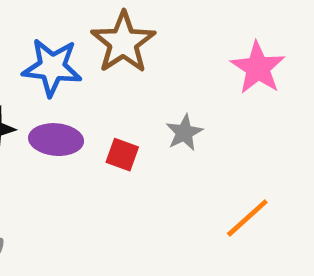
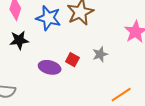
purple ellipse: (56, 140) -> (50, 67), moved

